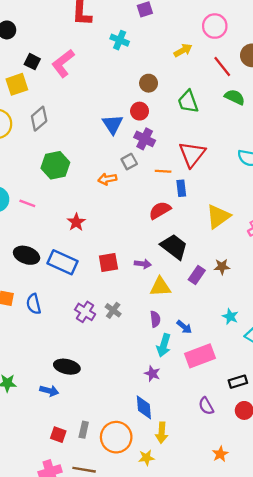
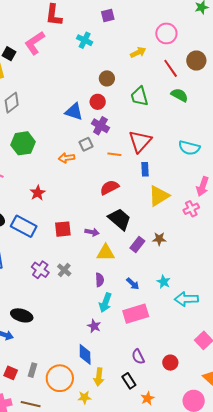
pink L-shape: (63, 63) -> (35, 43), moved
blue triangle: (113, 124) -> (74, 112), turned -42
blue rectangle: (181, 188) -> (145, 169), moved
blue arrow: (184, 327) -> (133, 284), moved
black rectangle: (238, 382) -> (129, 381), moved, turned 70

